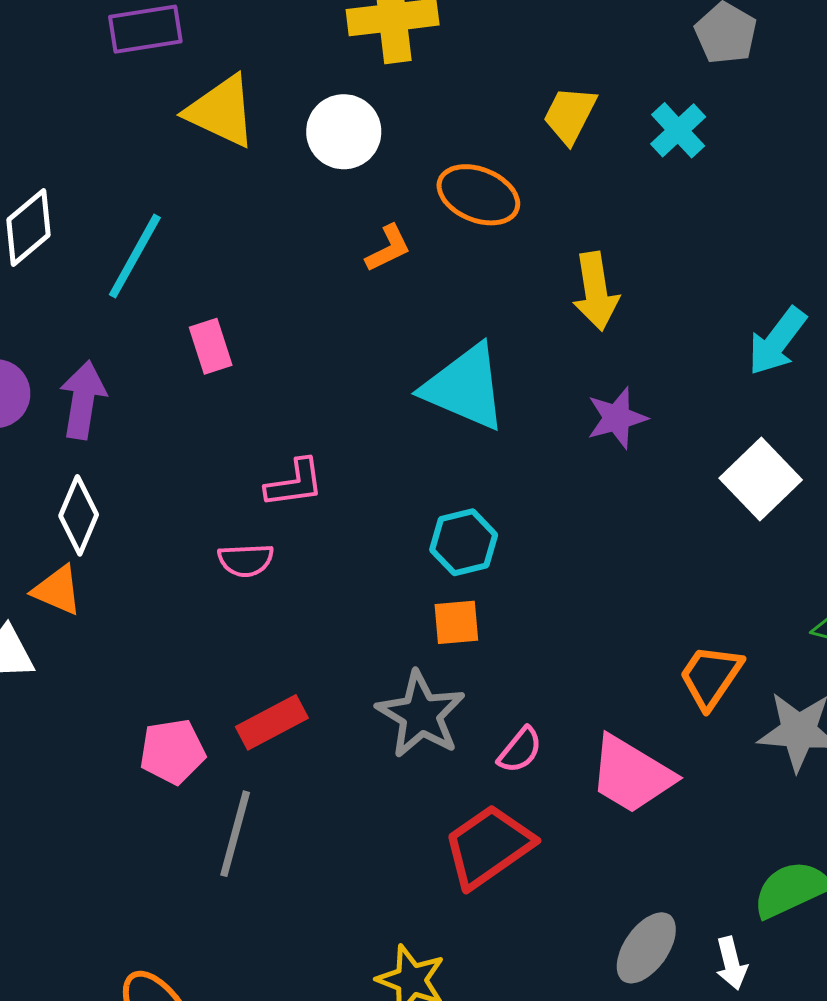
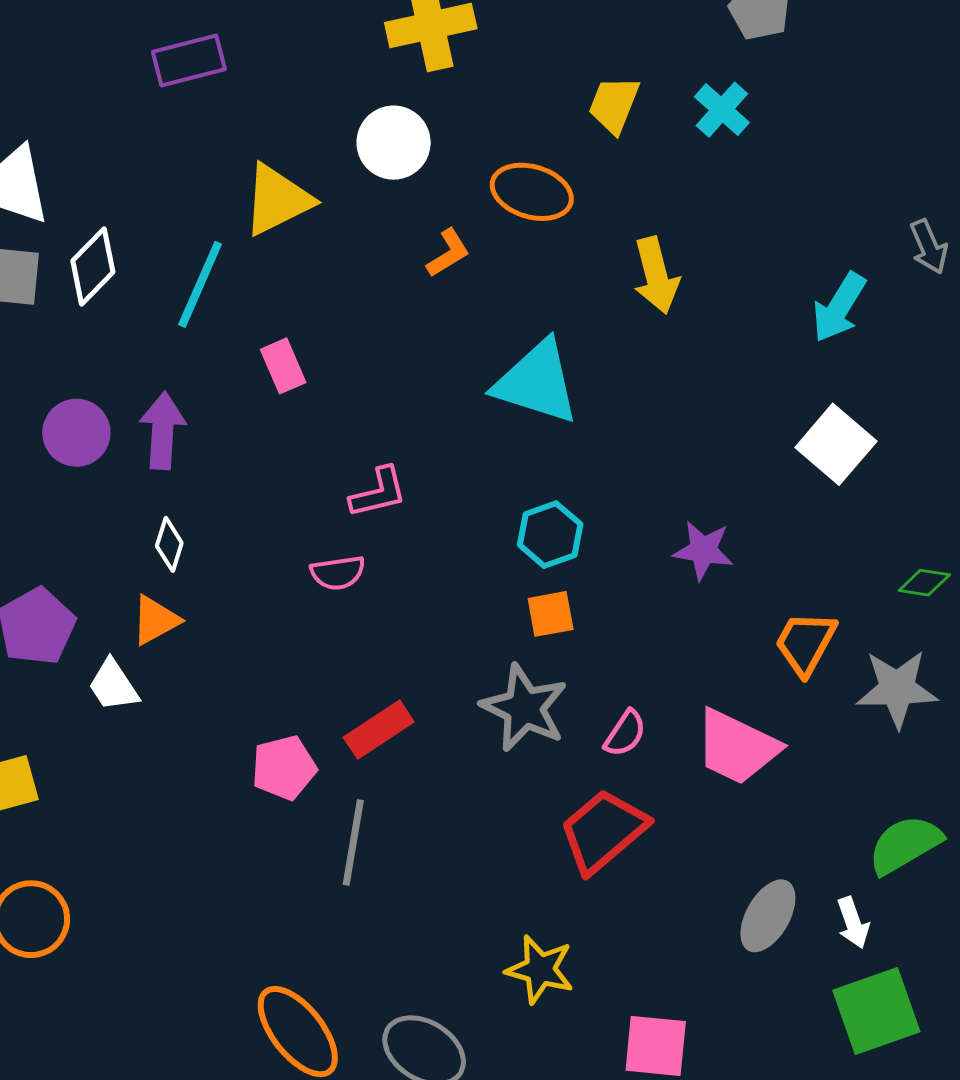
yellow triangle: (221, 111) -> (277, 200), moved, turned -46
purple star: (617, 418) -> (703, 550), moved, turned 30
white diamond: (79, 515) -> (169, 544), size x0.7
orange triangle: (57, 590) -> (155, 620), turned -46

